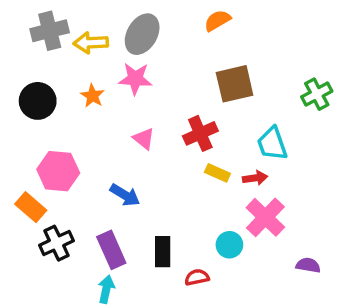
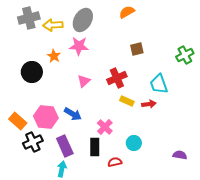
brown square: (235, 84) -> (137, 49), size x0.6
black circle: (38, 101) -> (32, 72), moved
pink triangle: (144, 139) -> (84, 81), turned 40
pink hexagon: (58, 171) -> (46, 117), moved
pink cross: (265, 217) -> (105, 127), moved, size x0.7

